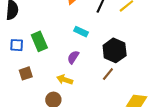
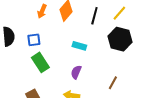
blue square: (17, 45) -> (34, 40), moved
black hexagon: (115, 50) -> (120, 39), moved

